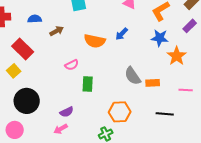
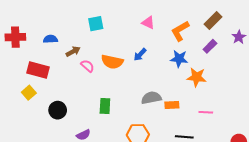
red rectangle: (23, 49) -> (38, 70), turned -30
orange star: (177, 56) -> (197, 77), turned -30
pink semicircle: (72, 65) -> (87, 66), moved, turned -112
gray semicircle: (133, 76) -> (151, 98), turned 114
black circle: (27, 101) -> (58, 110), moved, size x0.7

